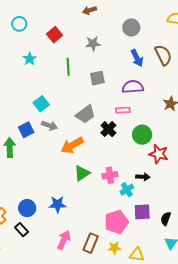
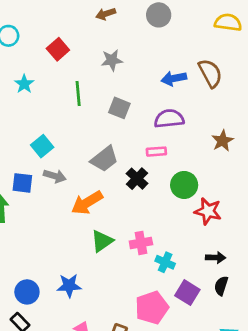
gray circle: (131, 27) -> (159, 15), moved
blue arrow: (137, 58) -> (174, 78), turned 108
gray square: (97, 78) -> (119, 108), turned 35
blue square: (26, 130) -> (22, 183), turned 35
black arrow: (143, 177) -> (216, 258), moved
cyan cross: (127, 190) -> (165, 262), turned -32
purple square: (142, 212) -> (187, 293), turned 36
black semicircle: (166, 219) -> (221, 286), moved

